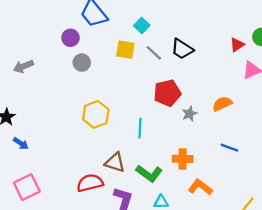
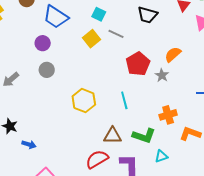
black trapezoid: (182, 49) -> (147, 15), moved
yellow square: (125, 50) -> (91, 39), turned -30
gray circle: (82, 63) -> (47, 70), moved
orange semicircle: (222, 104) -> (173, 54), moved

